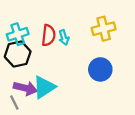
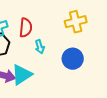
cyan arrow: (64, 37) -> (40, 47), moved

